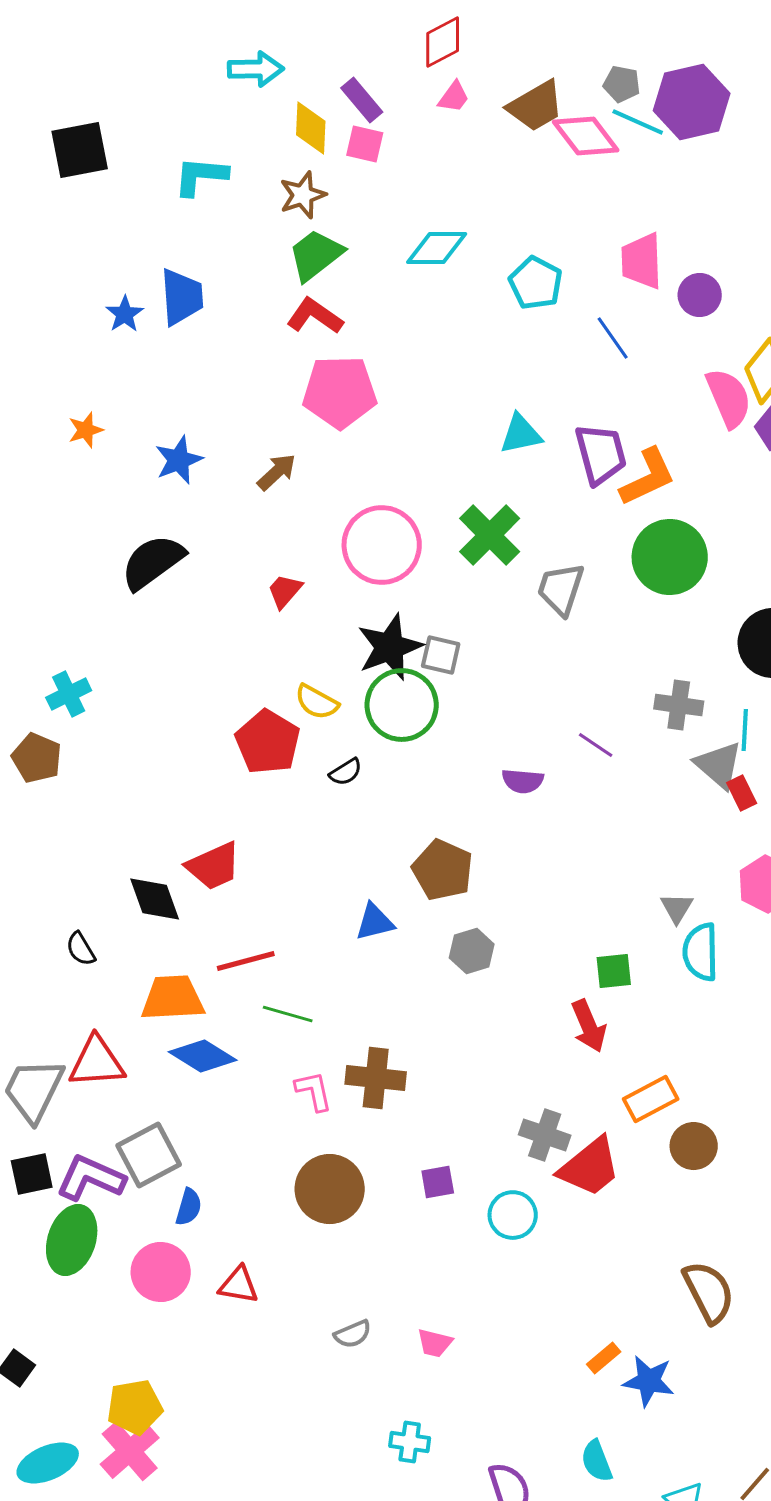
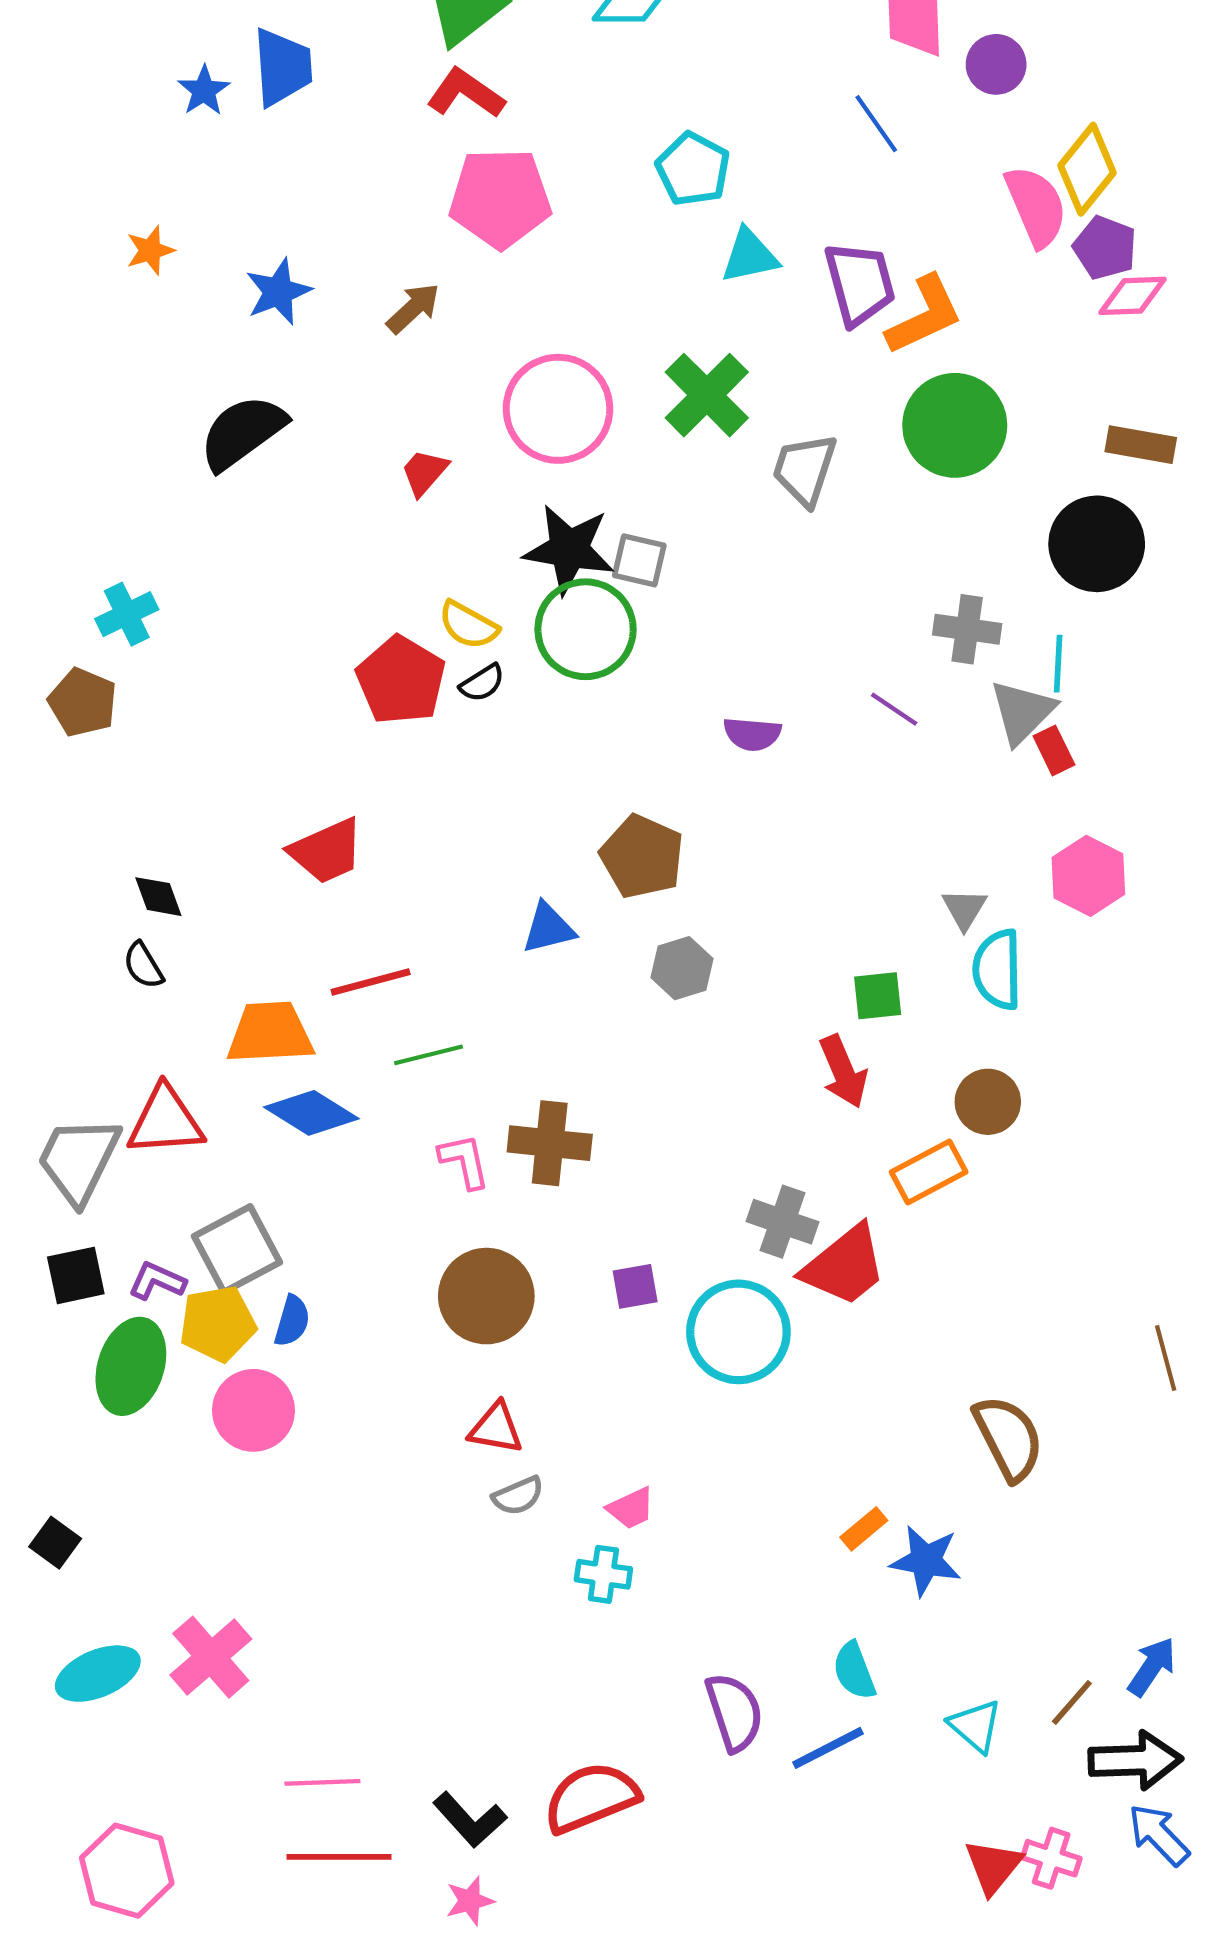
cyan pentagon: (536, 283) -> (693, 169), moved
black star: (390, 647) -> (569, 549), turned 30
purple line: (596, 745) -> (894, 709), moved
gray triangle: (719, 765) -> (1022, 712), turned 34
black semicircle: (346, 772) -> (482, 683), moved
black diamond: (155, 899) -> (158, 897), moved, size x0.7
green line: (288, 1014) -> (428, 1055), turned -30
brown circle: (694, 1146) -> (988, 1102), moved
purple L-shape: (91, 1178) -> (157, 1281), size x0.6
cyan circle: (513, 1215) -> (738, 1332), size x1.5
red triangle: (239, 1285) -> (496, 1428), moved
pink trapezoid: (435, 1343) -> (631, 1508), turned -39
yellow pentagon: (135, 1407) -> (218, 1324), moved
cyan cross: (410, 1442) -> (603, 1574), moved

